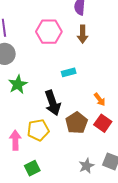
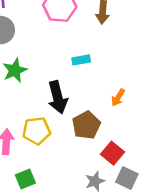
orange arrow: (100, 99) -> (118, 97), turned 64
red square: (103, 123) -> (113, 153), moved

